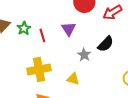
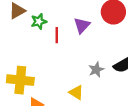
purple triangle: (69, 29) -> (82, 25), moved
yellow cross: (39, 69) -> (20, 80), moved

